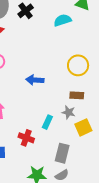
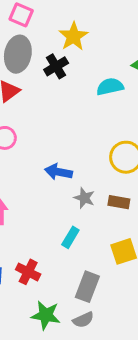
gray star: (69, 112) -> (84, 198), moved
red cross: (26, 138) -> (28, 272), moved

